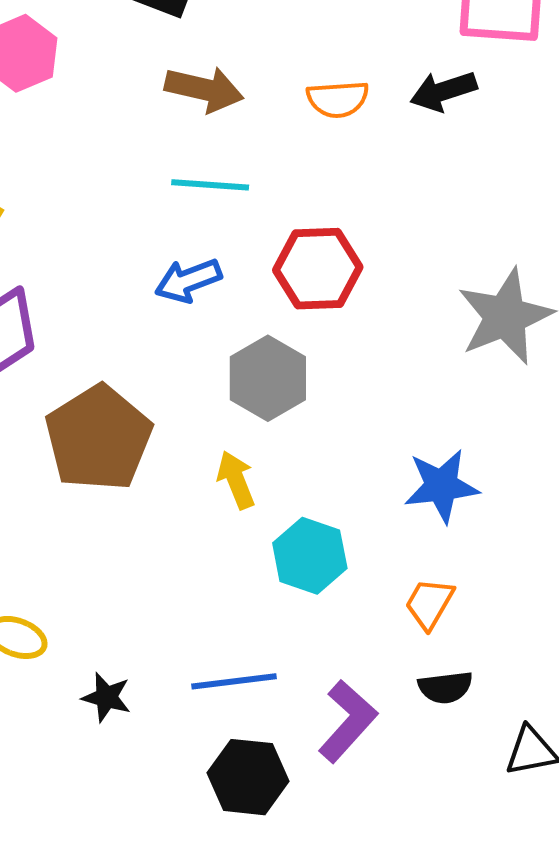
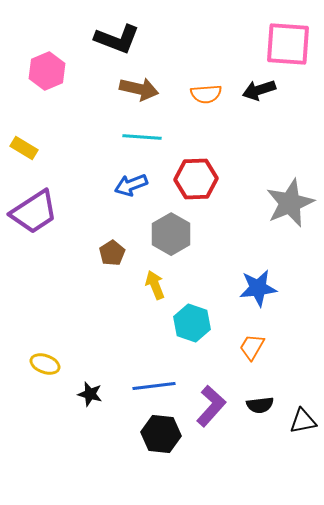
brown pentagon: (98, 438) -> (112, 253), moved, size x0.5
black semicircle: (445, 687) -> (260, 405), moved

